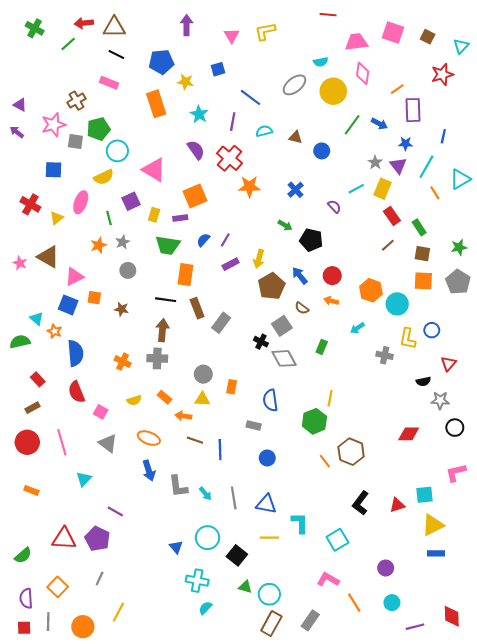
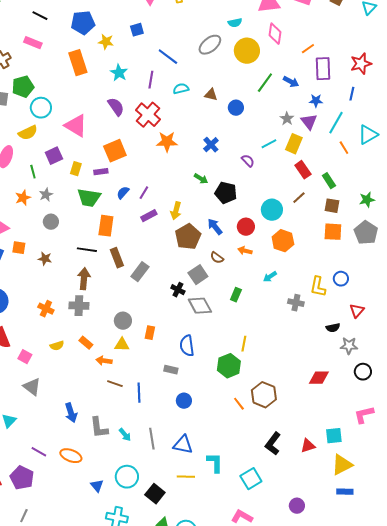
red star: (442, 74) -> (361, 64), moved
cyan circle: (397, 304) -> (272, 210), moved
orange ellipse: (149, 438) -> (71, 456), moved

